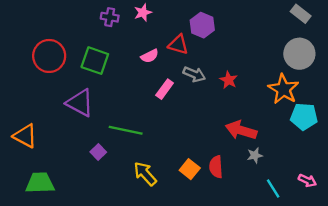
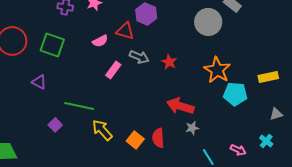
gray circle: (299, 54) -> (208, 22), moved
purple triangle: (80, 103) -> (39, 82), size x0.6
yellow arrow: (145, 174) -> (102, 130), moved

